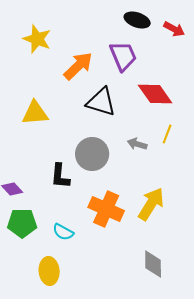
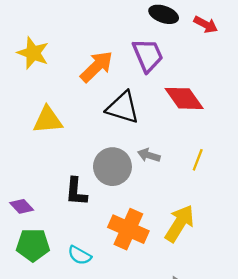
yellow star: (37, 39) -> (33, 53), moved
yellow line: (167, 134) -> (198, 160), moved
gray arrow: (137, 144) -> (149, 155), moved

